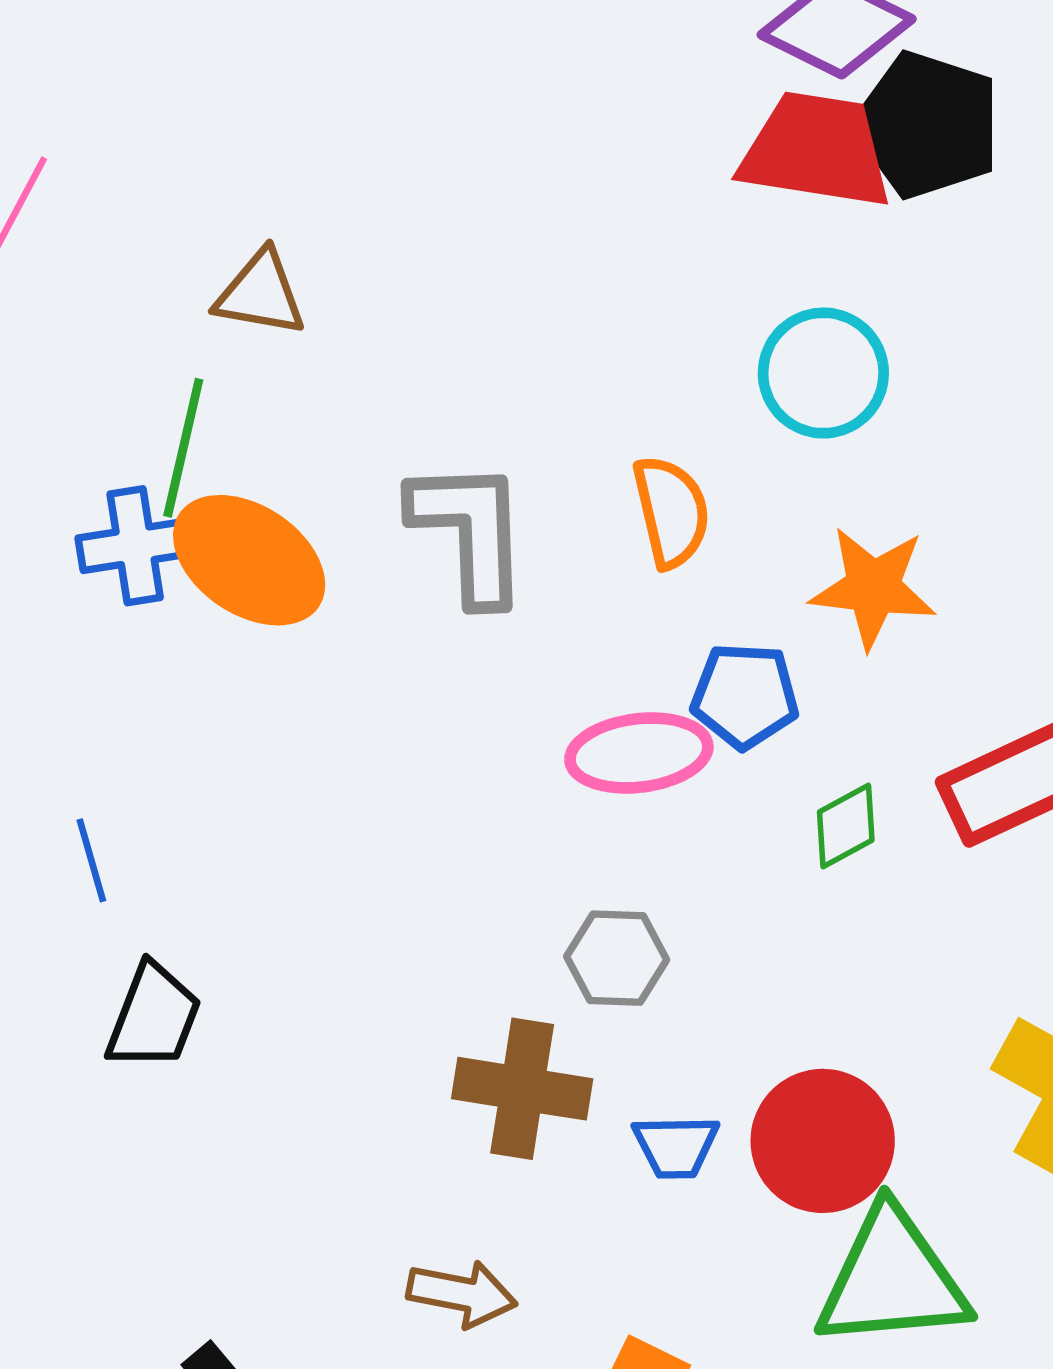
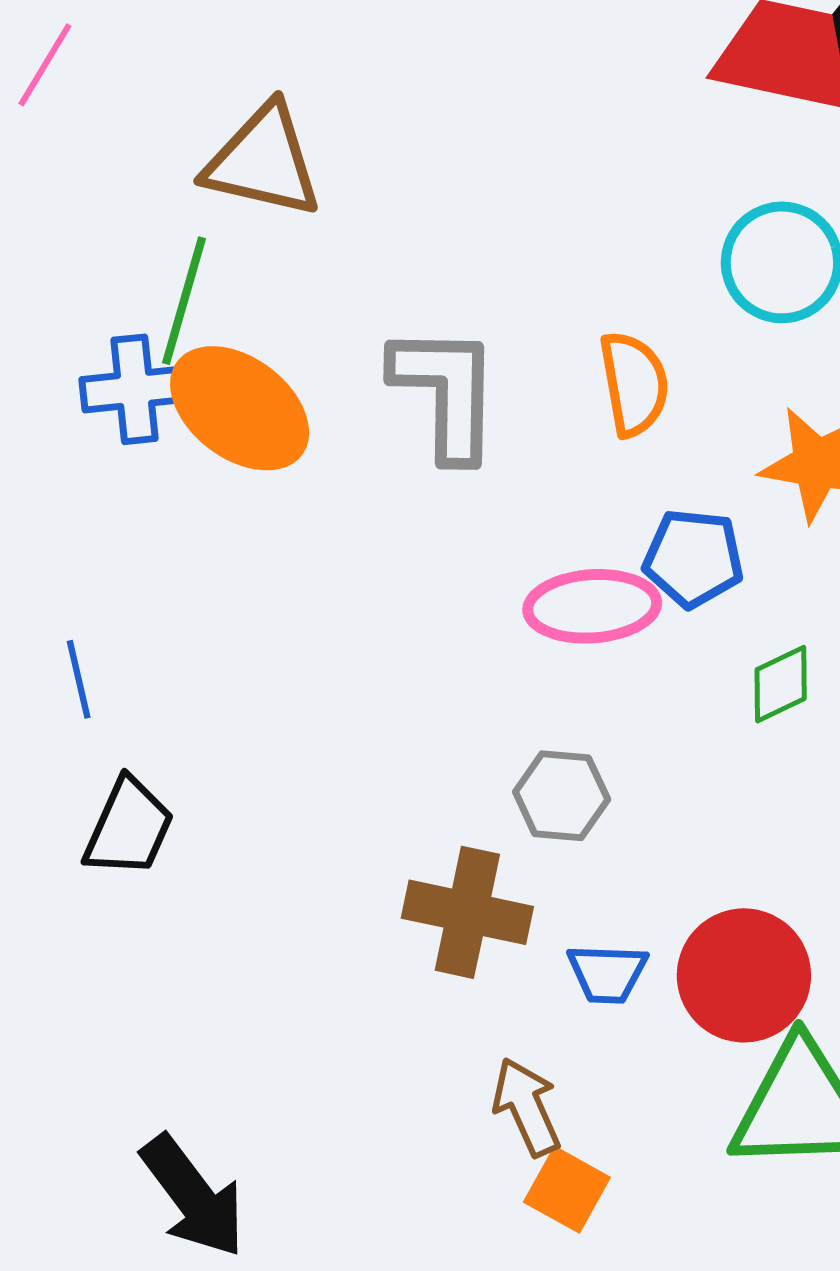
brown triangle: (260, 294) -> (263, 161), size x1.4
brown arrow: (462, 1294) -> (527, 1107), moved, turned -128

